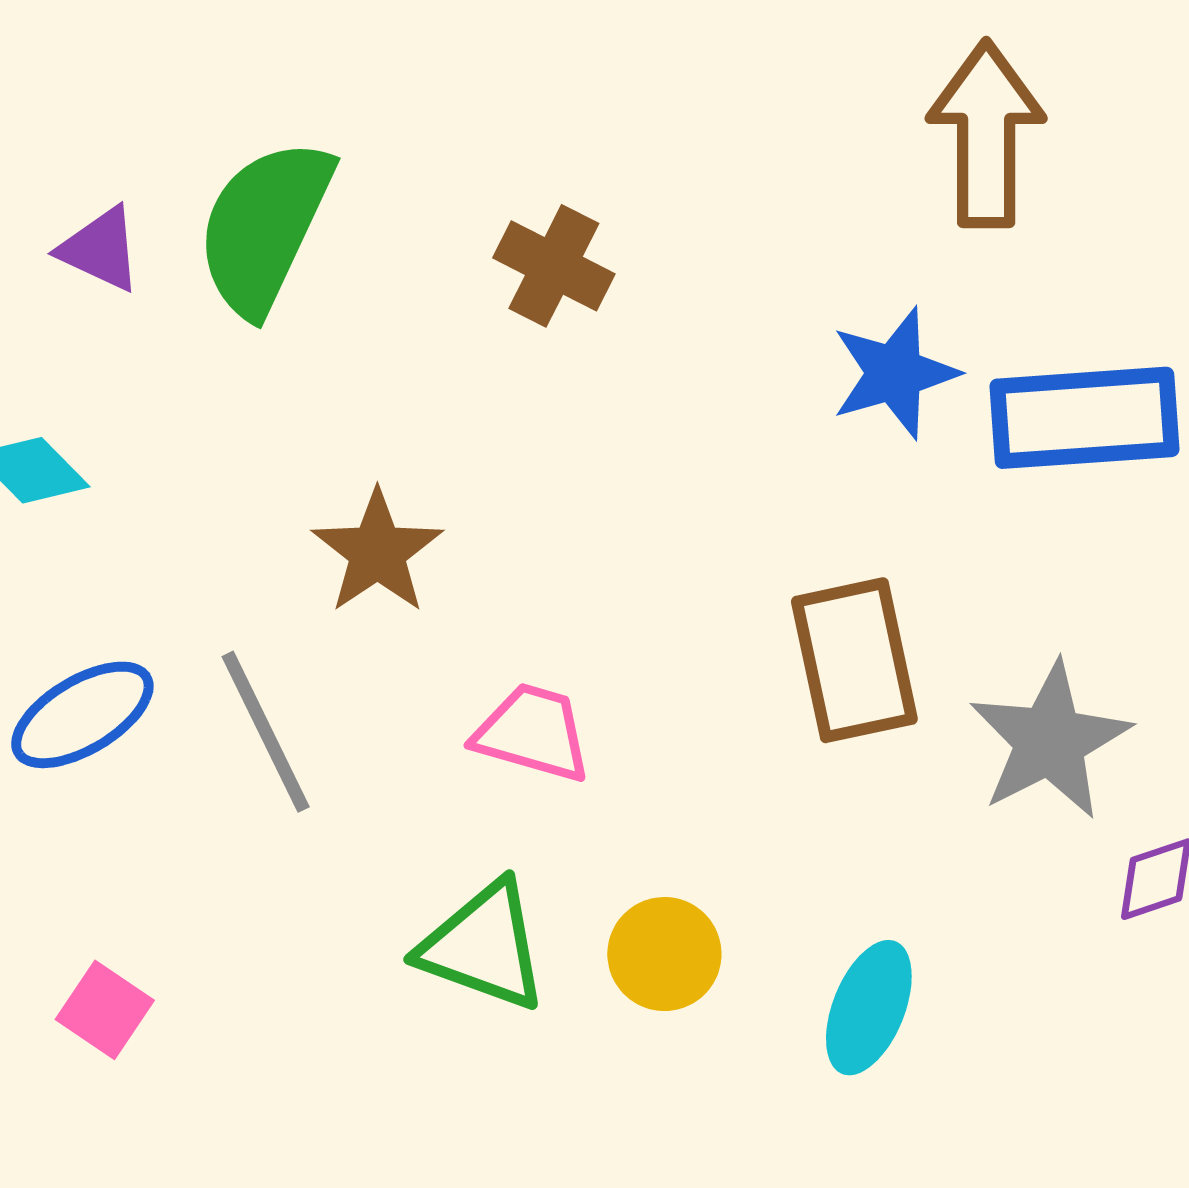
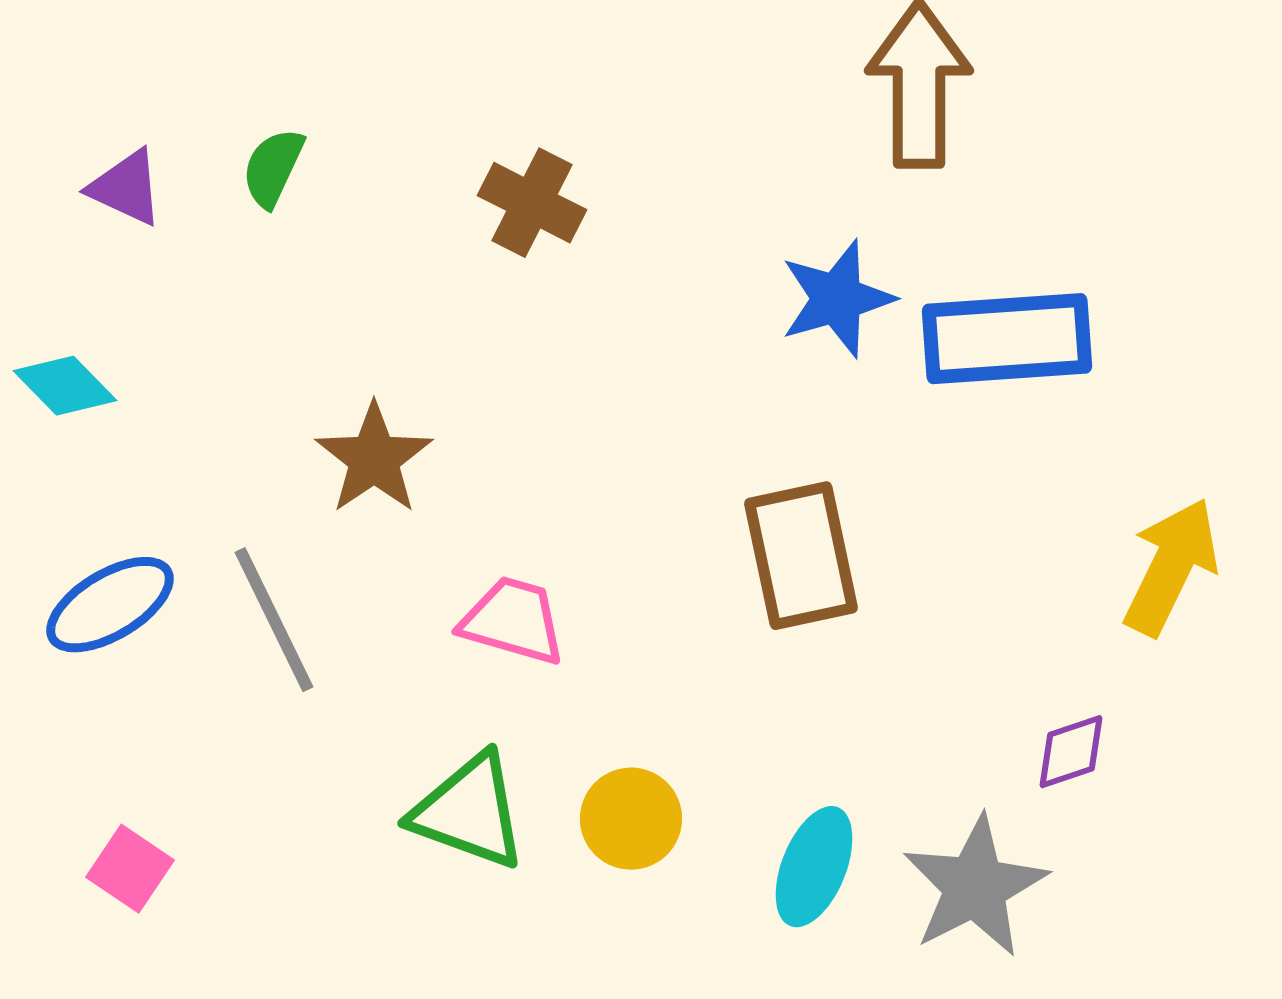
green semicircle: (265, 227) -> (273, 168), size x0.5
gray star: (1050, 741) -> (975, 887), moved

